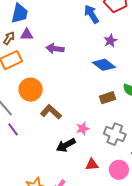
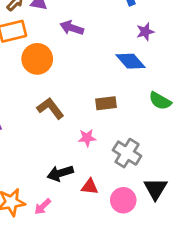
orange circle: (31, 90) -> (37, 59), moved
brown rectangle: (108, 98) -> (106, 103), moved
black arrow: (66, 145) -> (60, 173), moved

